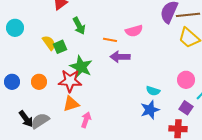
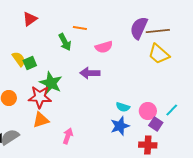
green arrow: (79, 26) -> (65, 42), moved
orange line: (110, 40) -> (80, 28), moved
pink circle: (186, 80) -> (148, 111), moved
pink arrow: (86, 120) -> (68, 136), moved

